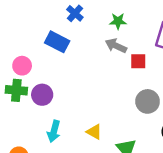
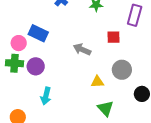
blue rectangle: (57, 42) -> (38, 33), moved
gray arrow: (116, 46) -> (82, 49), moved
yellow triangle: (94, 132) -> (97, 82), moved, turned -32

